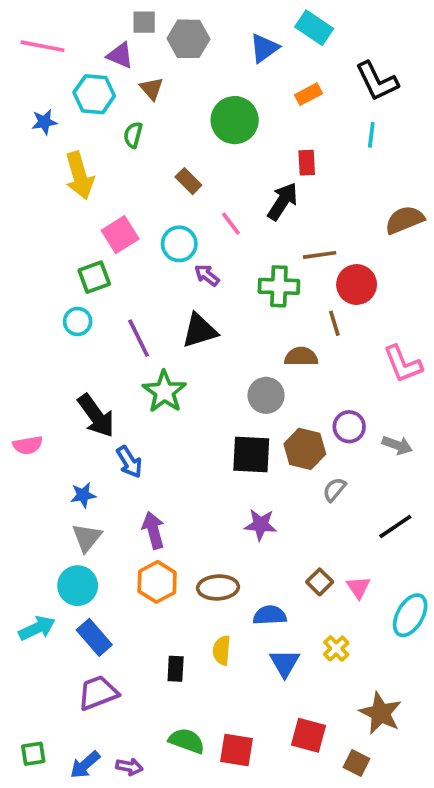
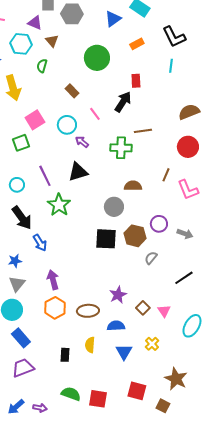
red circle: (357, 285) -> (188, 147), moved
cyan circle: (78, 321) -> (17, 185), moved
brown line: (334, 323) -> (166, 175), moved, turned 40
purple star: (260, 525) -> (118, 295), moved, turned -30

